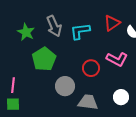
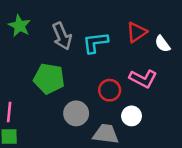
green star: (26, 32) -> (19, 26), moved
green pentagon: (44, 59) -> (49, 79), turned -30
white circle: (121, 97) -> (132, 116), moved

